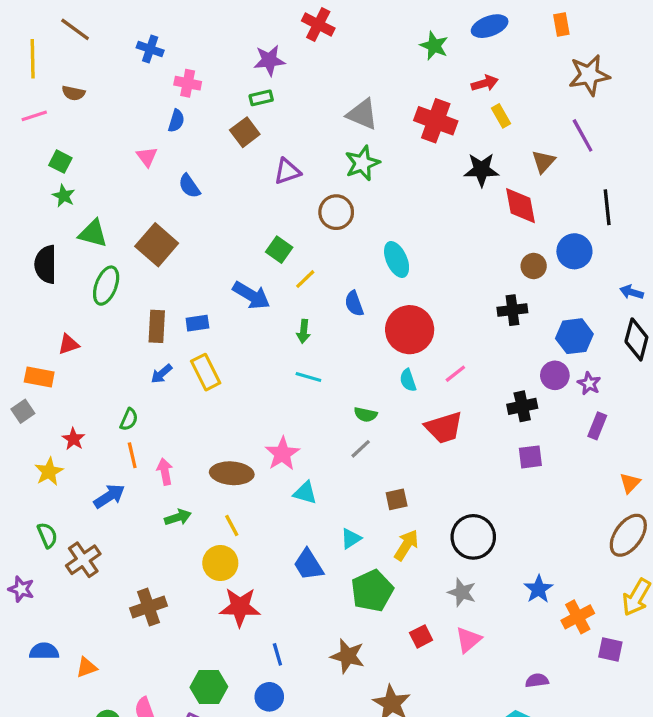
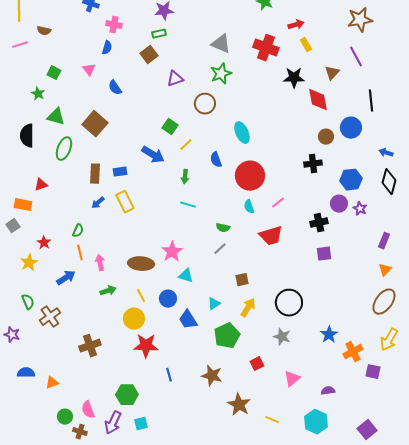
green square: (60, 162) -> (54, 73), moved
purple rectangle: (597, 426) -> (384, 241), moved
pink triangle: (468, 640) -> (292, 379), moved
blue circle: (269, 697) -> (168, 299), moved

